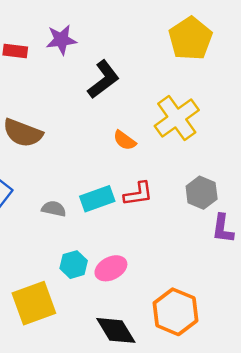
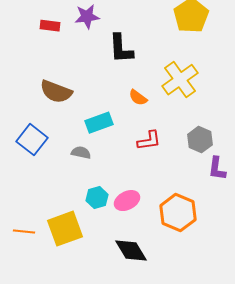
black L-shape: (103, 80) -> (121, 49), turned 124
cyan rectangle: (97, 199) -> (99, 123), moved
orange hexagon: (176, 312) -> (178, 213), moved

